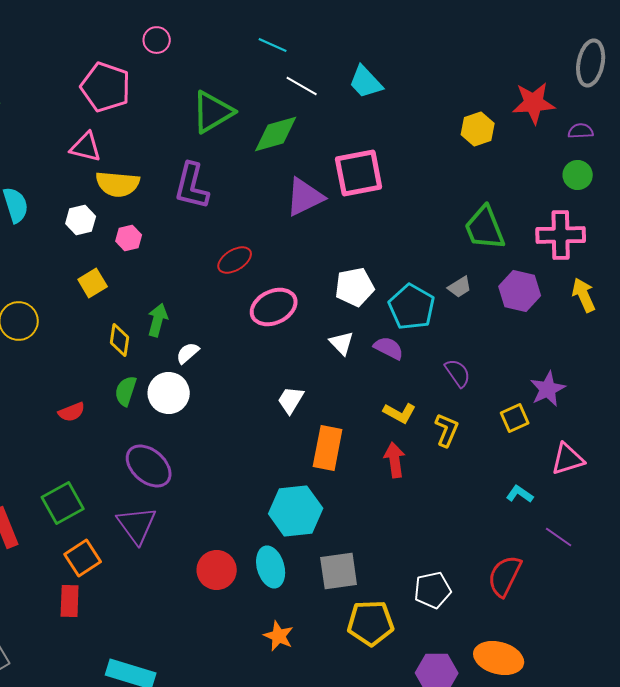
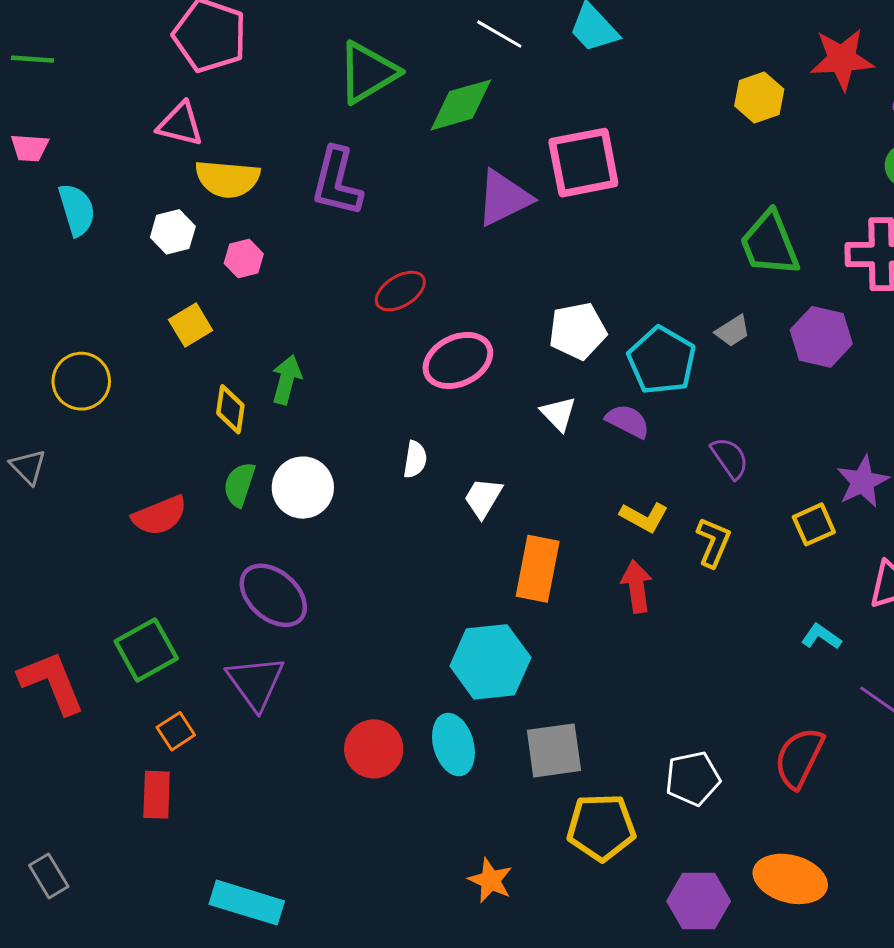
white semicircle: (188, 353) -> (415, 459), moved, turned 140
red semicircle: (72, 412) -> (160, 516), size x1.4
orange square: (83, 558) -> (176, 731), size x0.7
orange star: (279, 636) -> (490, 880), moved

